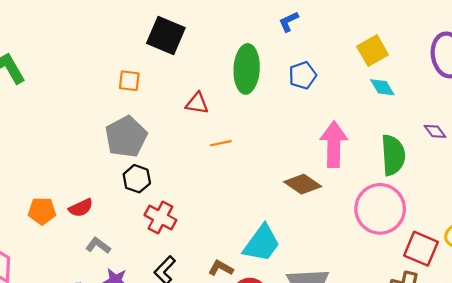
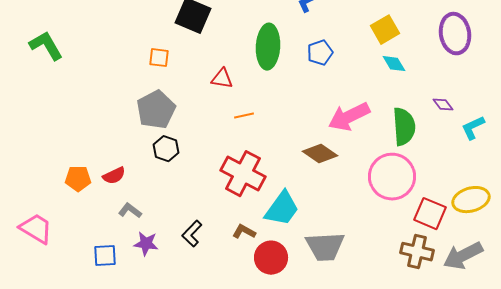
pink arrow: (334, 144) -> (349, 117), turned -117
red cross: (160, 217) -> (243, 174), moved, size x1.5

